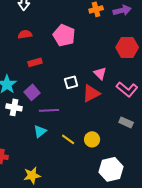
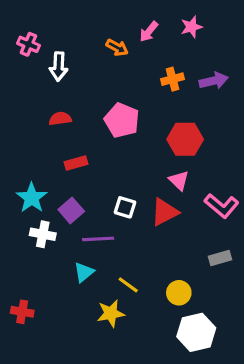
red hexagon: (127, 47) -> (185, 139), moved
white square: (71, 82) -> (125, 207), moved, turned 32
gray rectangle: (126, 122) -> (220, 258), turned -40
yellow circle: (92, 139) -> (179, 293), moved
yellow star: (32, 175) -> (111, 313), moved

